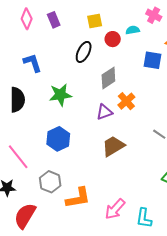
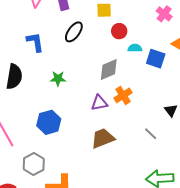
cyan semicircle: (133, 30) -> (135, 48), moved
black ellipse: (84, 52) -> (74, 32), moved
green star: (60, 95) -> (58, 79), size x0.7

